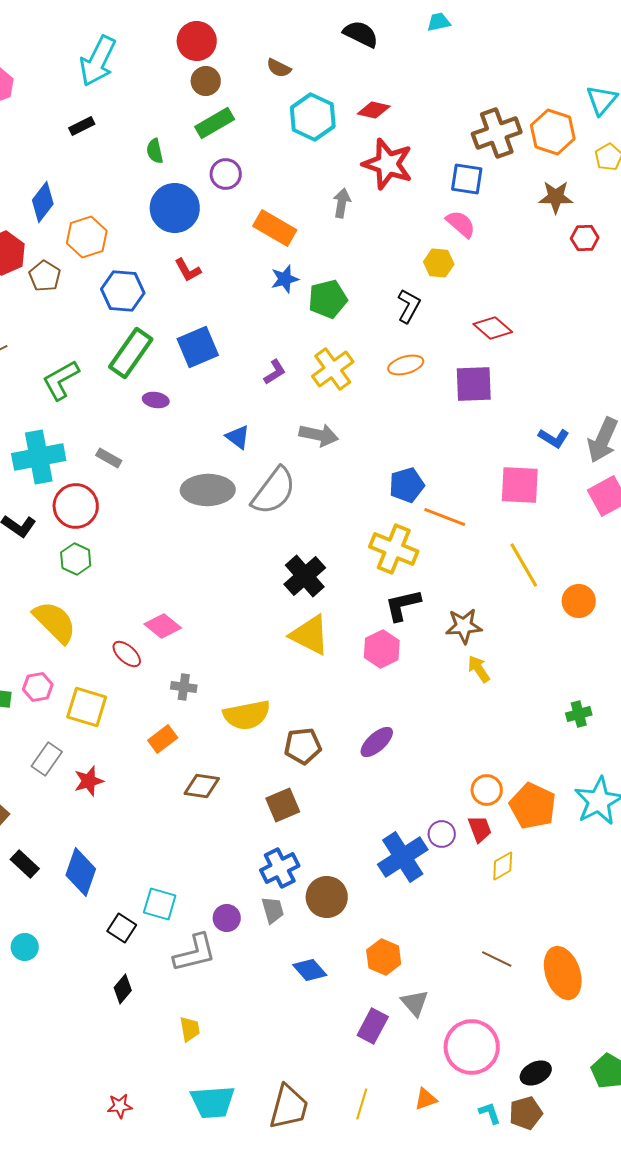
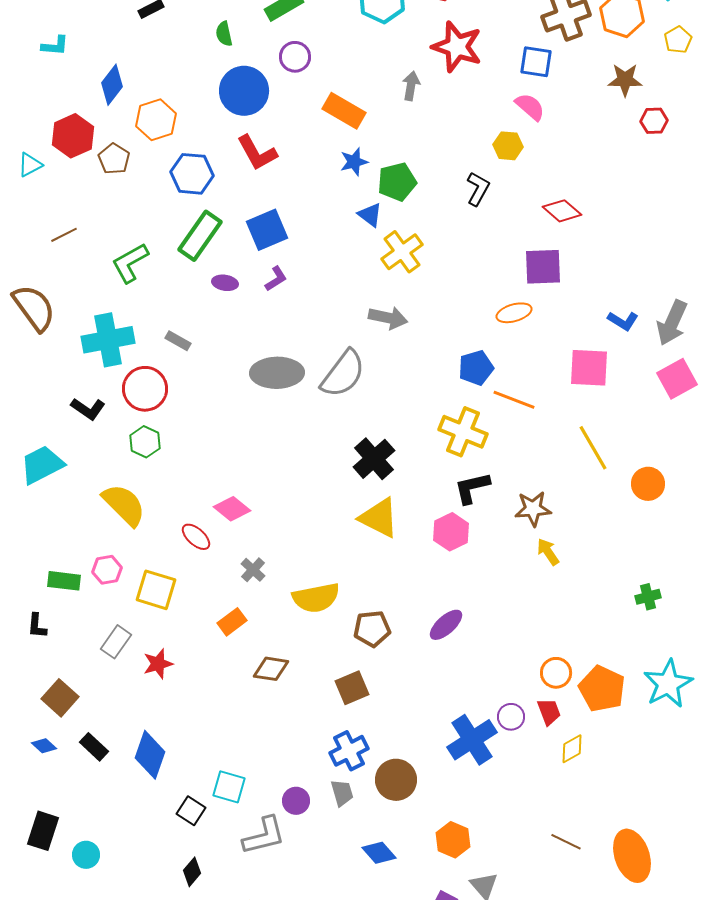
red L-shape: (188, 270) -> (257, 153), size x1.5
orange ellipse: (406, 365) -> (514, 313), moved
purple L-shape: (275, 372) -> (276, 279), moved
blue triangle: (238, 437) -> (370, 215), moved
gray cross: (184, 687) -> (253, 570), turned 35
cyan circle: (25, 947) -> (86, 855), moved

